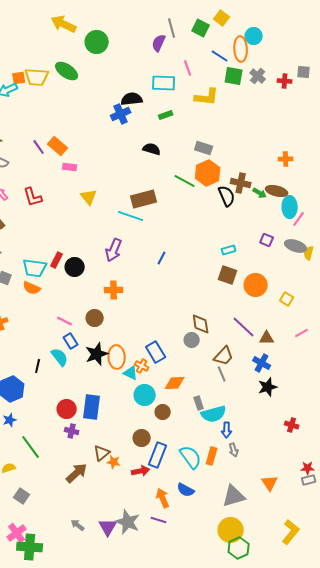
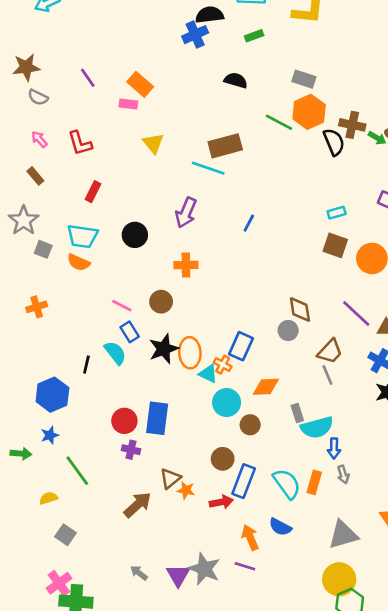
orange rectangle: (58, 146) -> (140, 84), moved
red rectangle: (57, 260) -> (93, 192), moved
blue rectangle: (156, 352) -> (241, 346), turned 55

